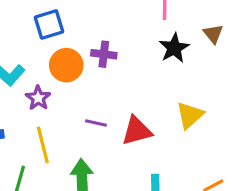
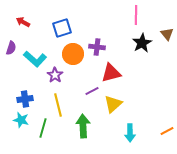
yellow triangle: (190, 115) -> (113, 104), moved
purple line: (96, 123) -> (92, 91), turned -40
red triangle: (137, 131) -> (111, 73), moved

